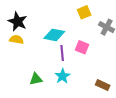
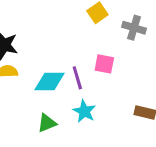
cyan diamond: (54, 35) -> (50, 81), moved

